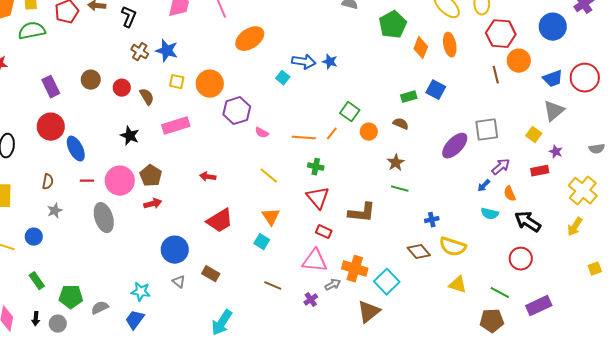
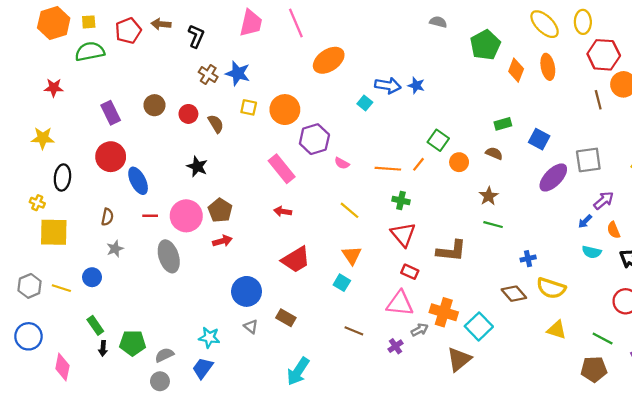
blue square: (436, 90) -> (539, 139), moved
pink rectangle: (176, 126) -> (282, 169), moved, turned 68
black arrow: (36, 319) -> (103, 348), moved
gray circle: (58, 324) -> (160, 381), moved

